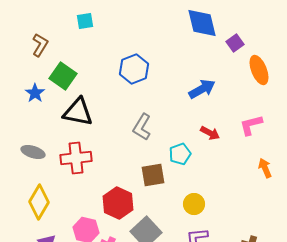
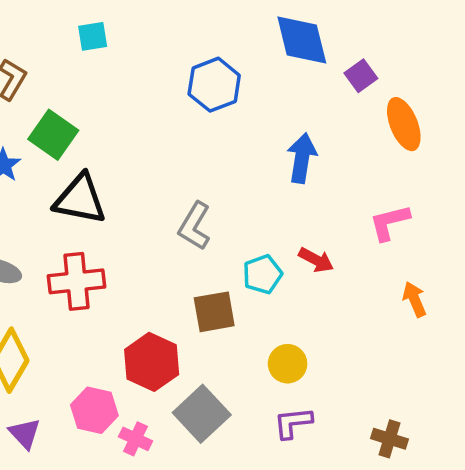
blue hexagon: (134, 69) -> (214, 85), moved
blue arrow: (202, 89) -> (302, 158), turned -52
red arrow: (210, 133) -> (316, 260), moved

